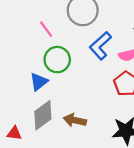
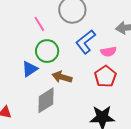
gray diamond: (43, 115) -> (46, 100), moved
brown arrow: (75, 120) -> (62, 77), moved

